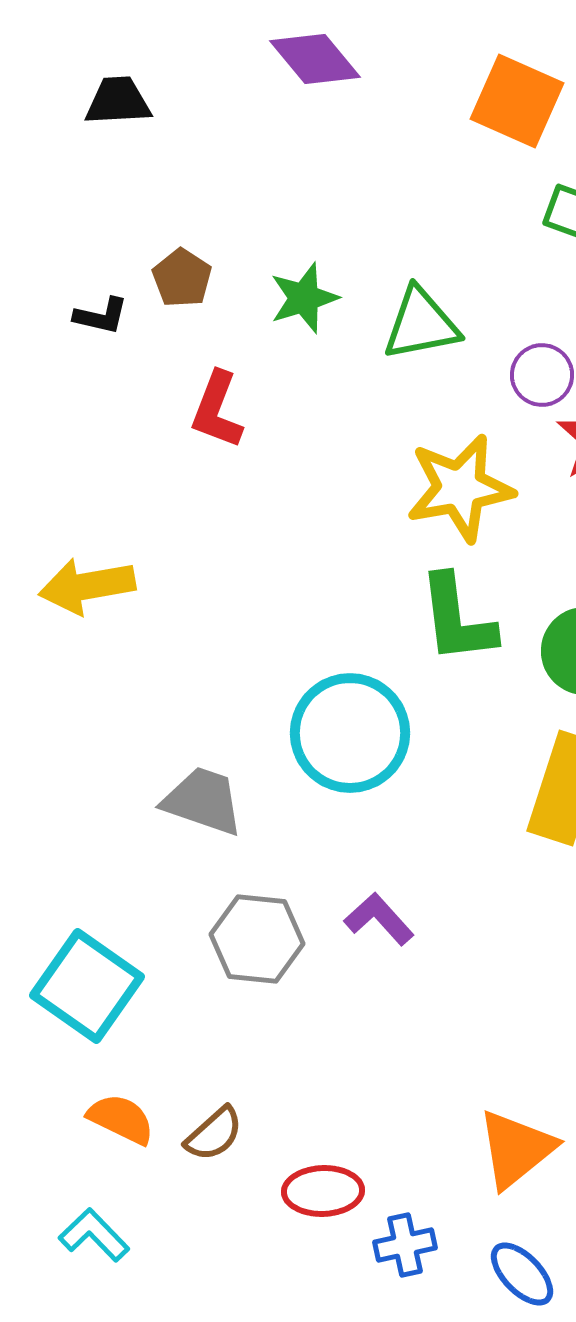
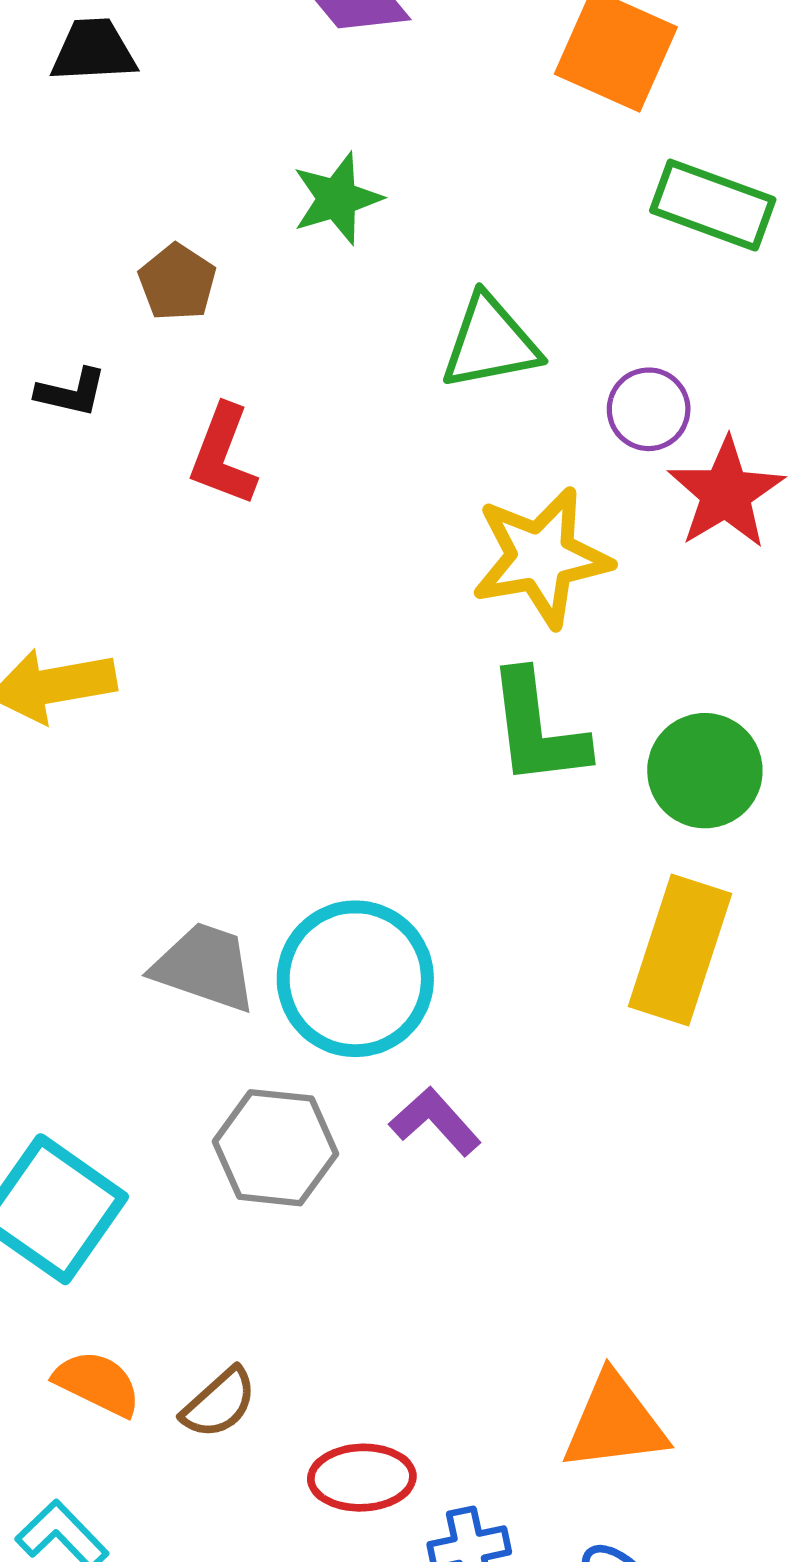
green star: (304, 298) -> (337, 199), moved
black L-shape: (101, 316) -> (71, 392), moved
cyan circle: (350, 733) -> (355, 979), moved
orange triangle: (516, 1149) -> (615, 1423), turned 32

